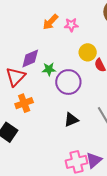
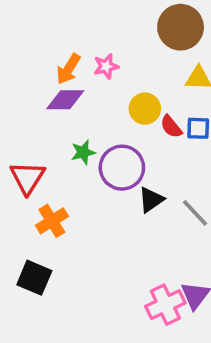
purple diamond: (30, 59) -> (65, 100), moved, turned 35
black triangle: (71, 120) -> (151, 200), moved

